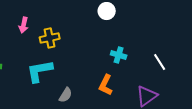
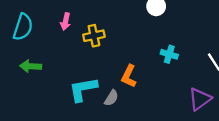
cyan L-shape: (40, 71) -> (83, 89), moved
orange L-shape: (106, 85) -> (129, 76), moved

